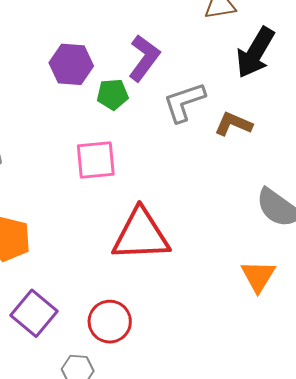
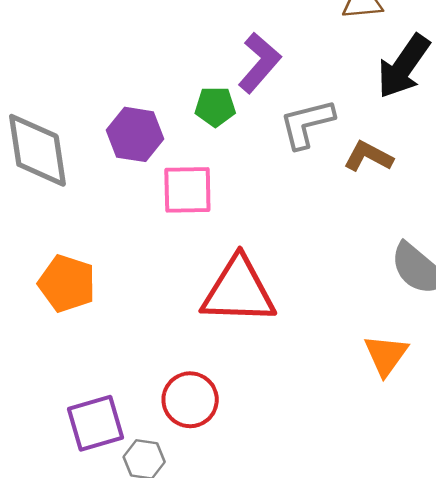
purple hexagon: (71, 64) -> (135, 134), moved
purple square: (34, 313) -> (95, 423), moved, turned 30

